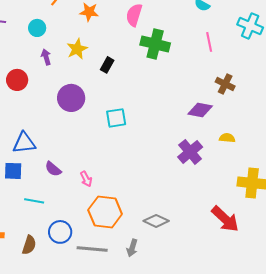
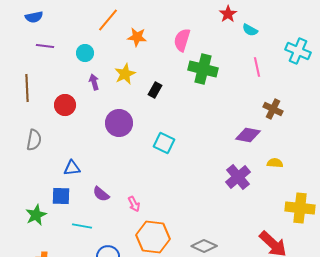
cyan square: (116, 118) -> (164, 143), turned 35
blue triangle: (24, 143) -> (72, 168), size x0.7

